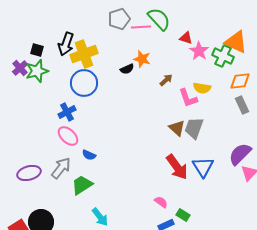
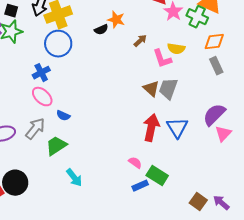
red arrow: (177, 167) -> (151, 128), turned -132
green rectangle: (183, 215) -> (157, 176), size x1.5

